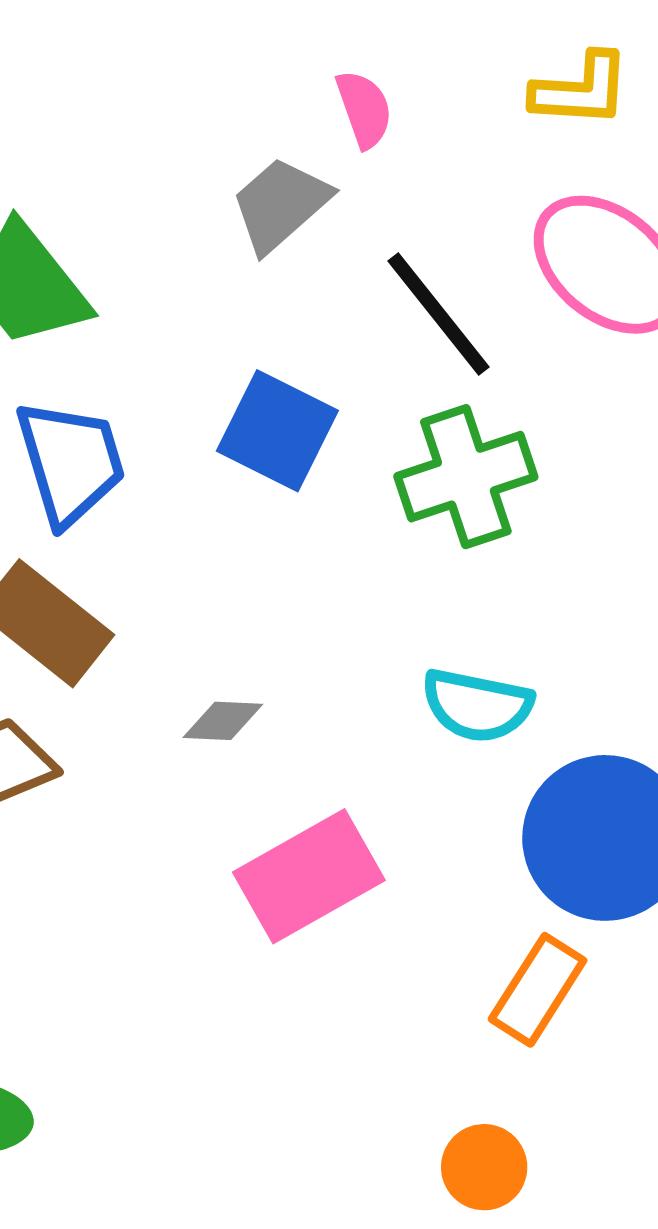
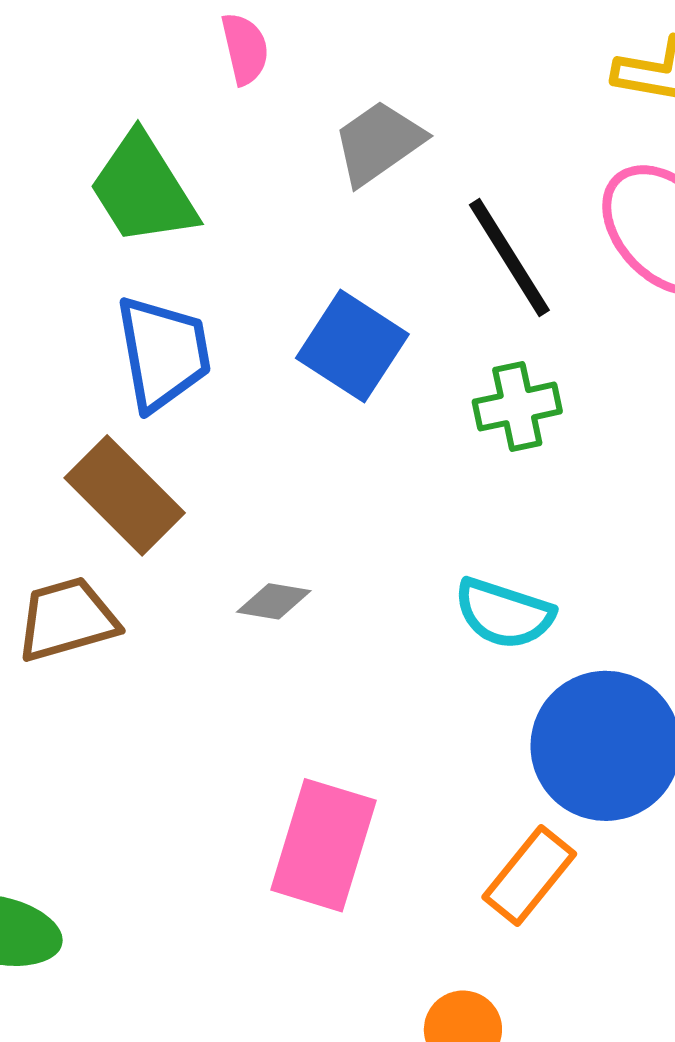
pink semicircle: (364, 109) -> (245, 49), moved
green cross: (466, 477) -> (517, 407), size x0.7
pink rectangle: (309, 876) -> (323, 845), moved, turned -50

